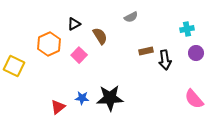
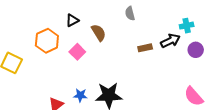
gray semicircle: (131, 17) -> (130, 13), turned 104
black arrow: (165, 60) -> (170, 41), moved, turned -108

